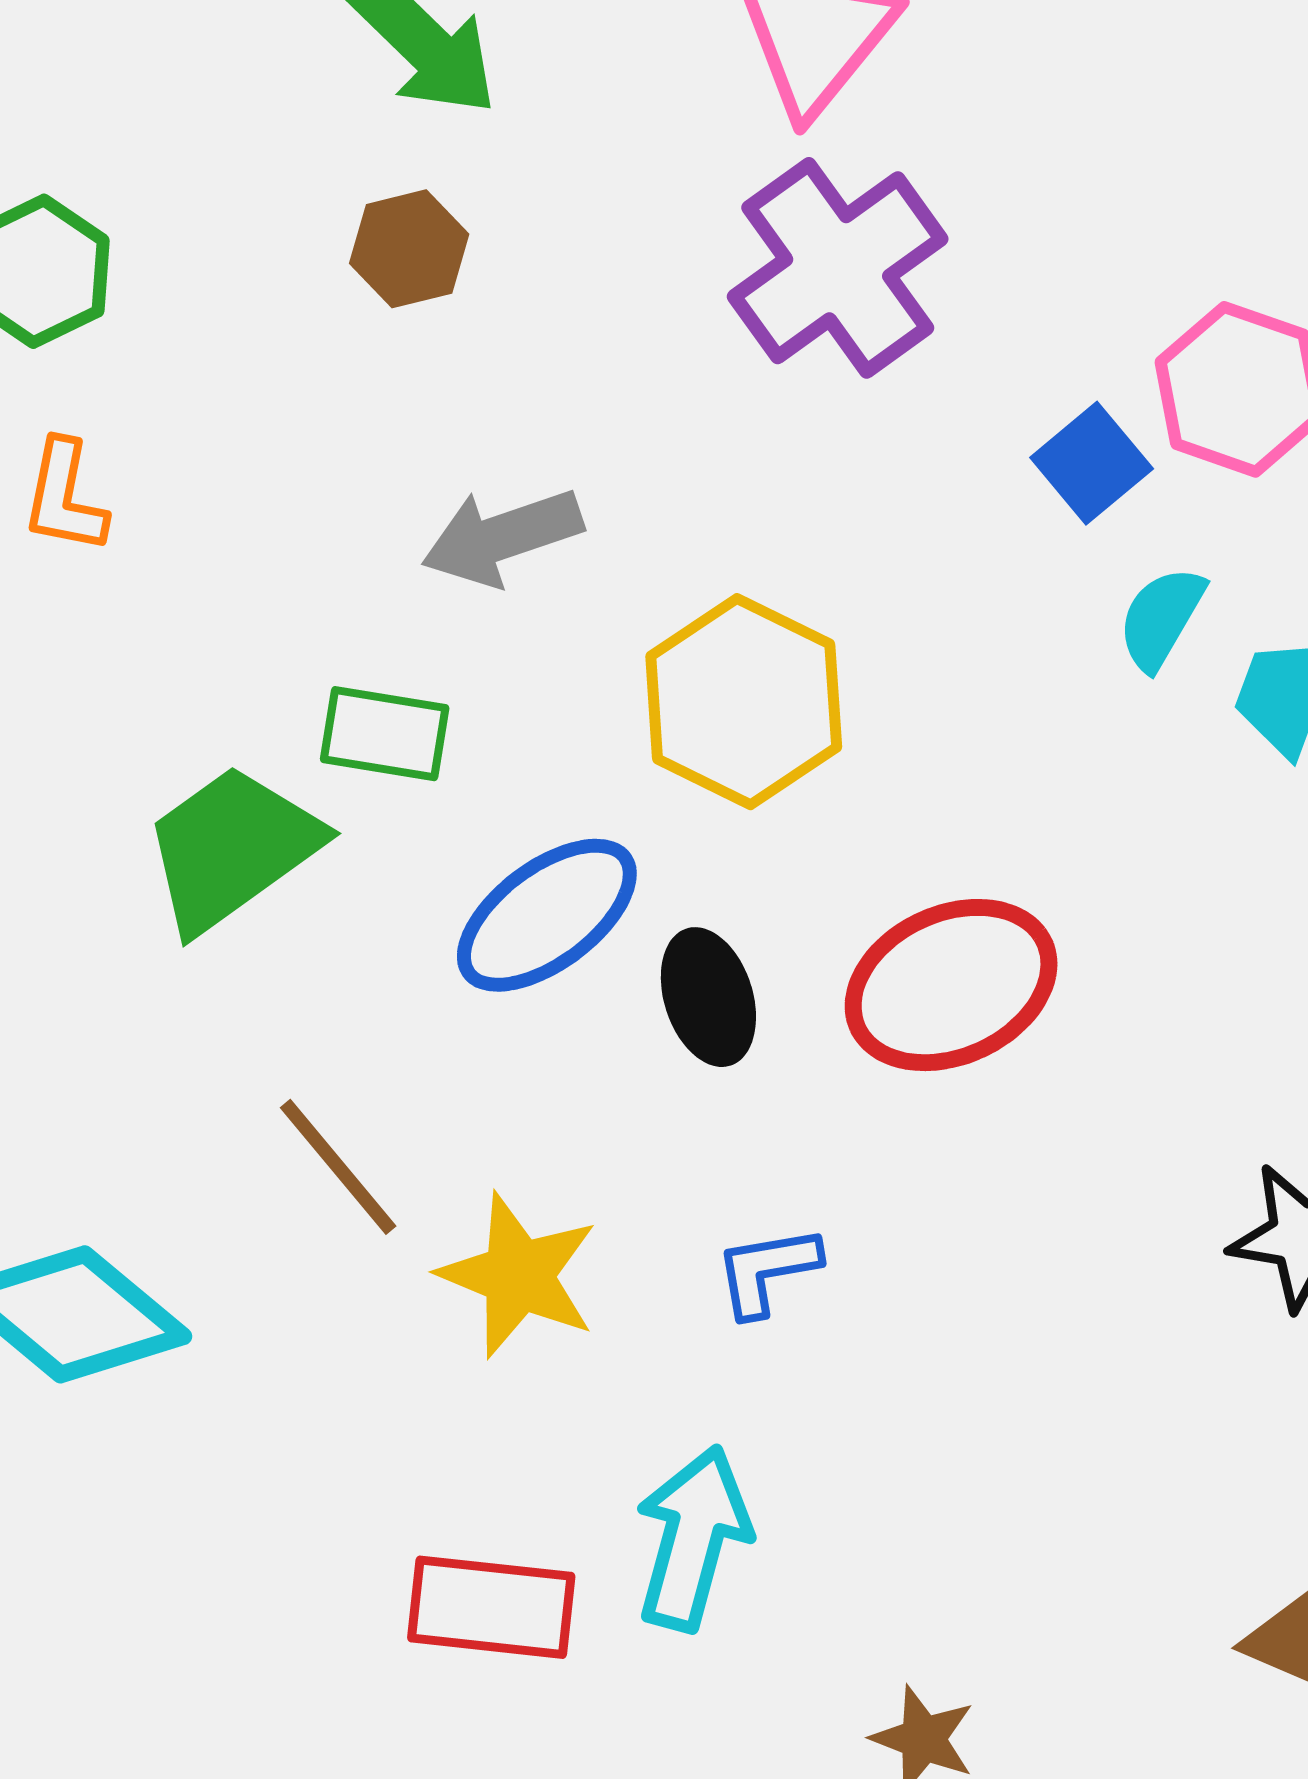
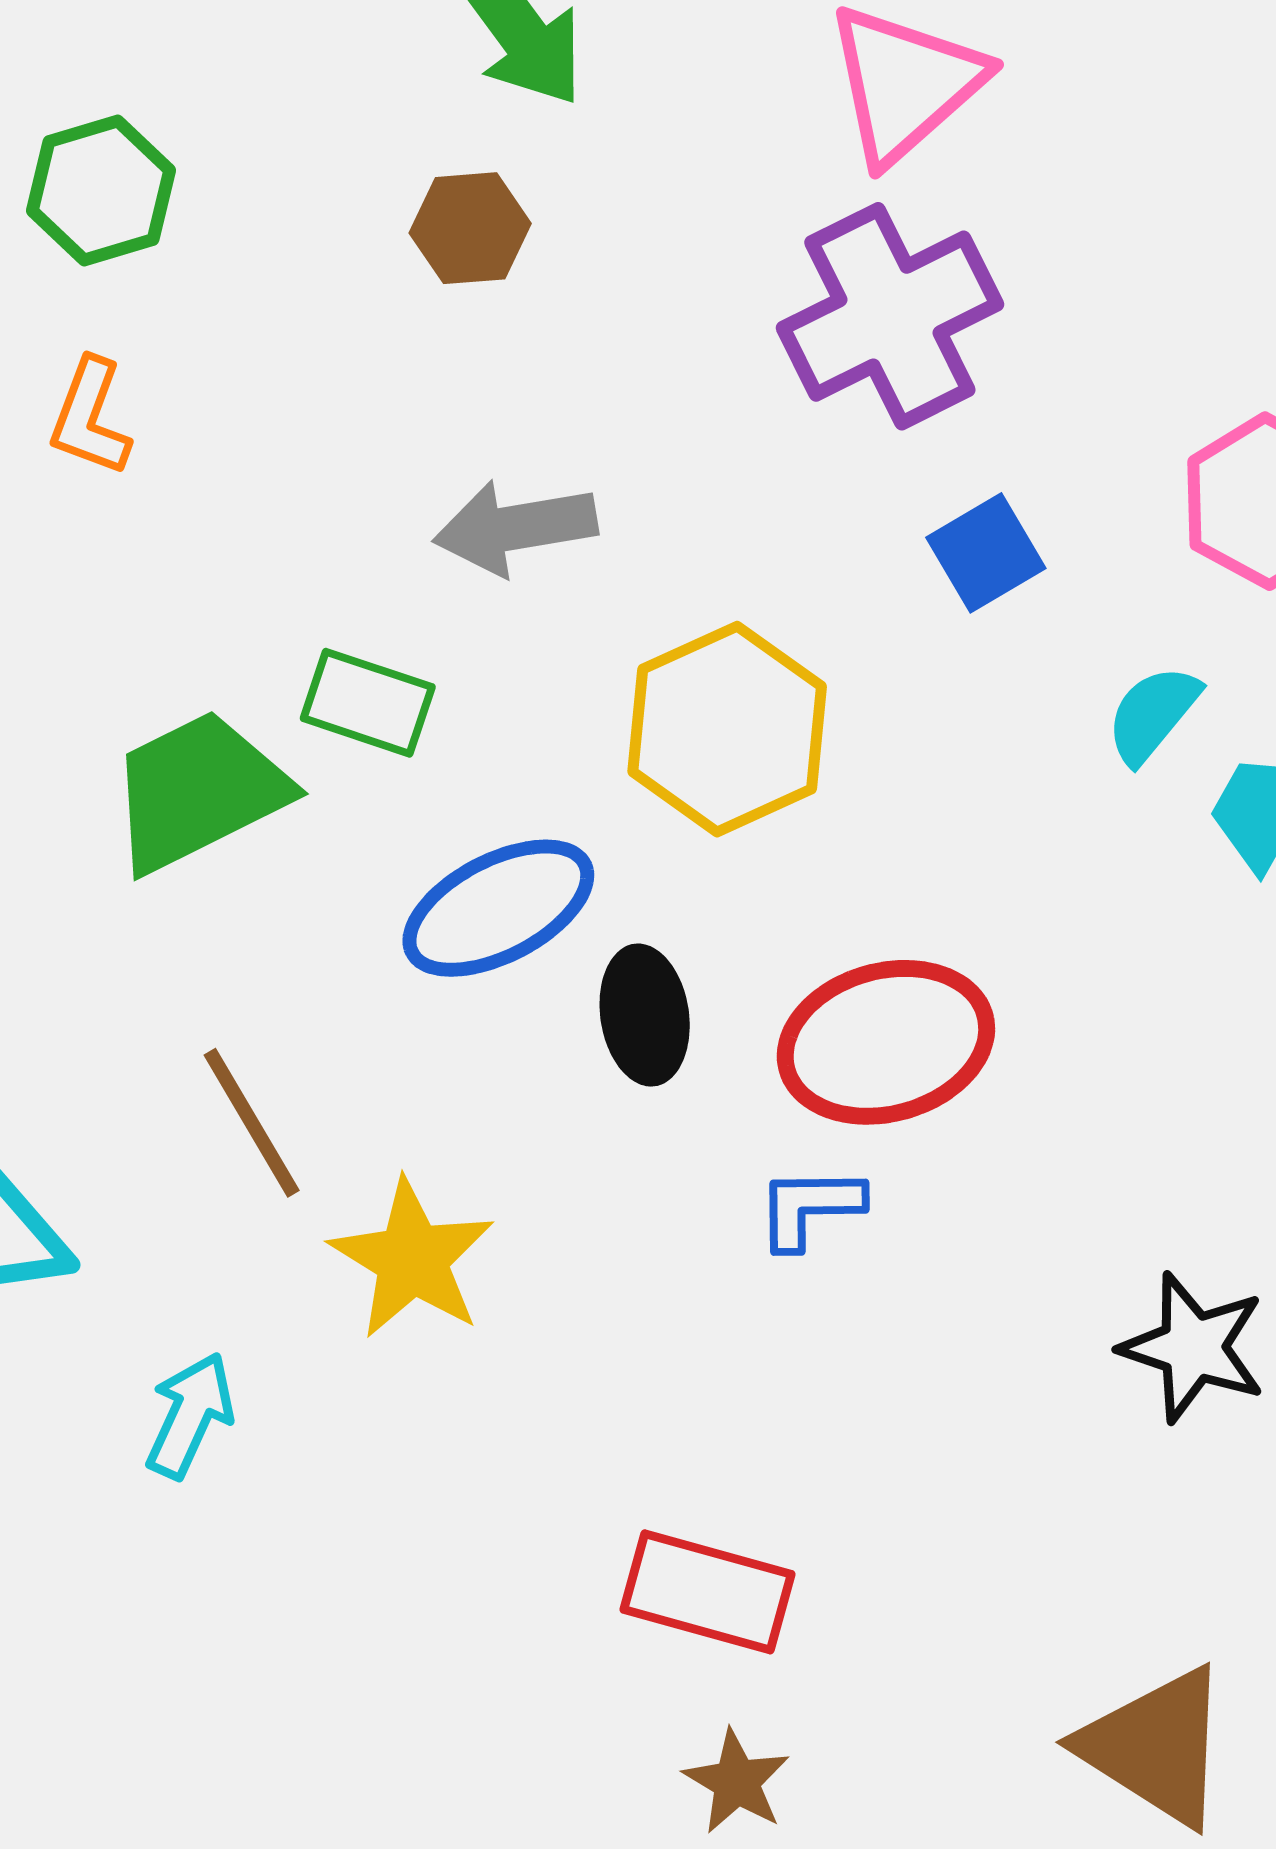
blue square: (1092, 463) -> (986, 553), moved
blue L-shape: (767, 1271) -> (810, 1207), moved
cyan arrow: (693, 1538) -> (190, 1415), moved, size x0.7
red rectangle: (491, 1607) -> (708, 1592), moved

